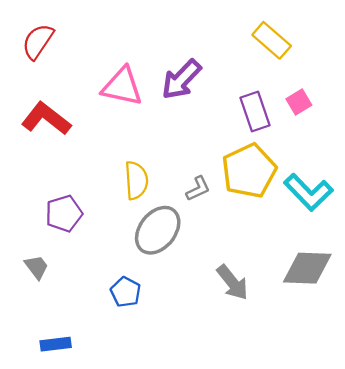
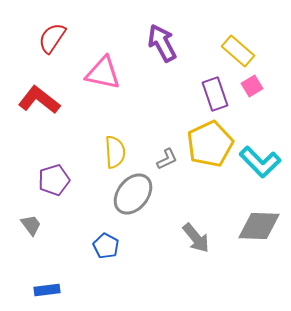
yellow rectangle: (272, 40) -> (238, 51), moved
red semicircle: (38, 41) -> (52, 38), moved
purple arrow: (181, 79) -> (162, 43), moved, turned 108

